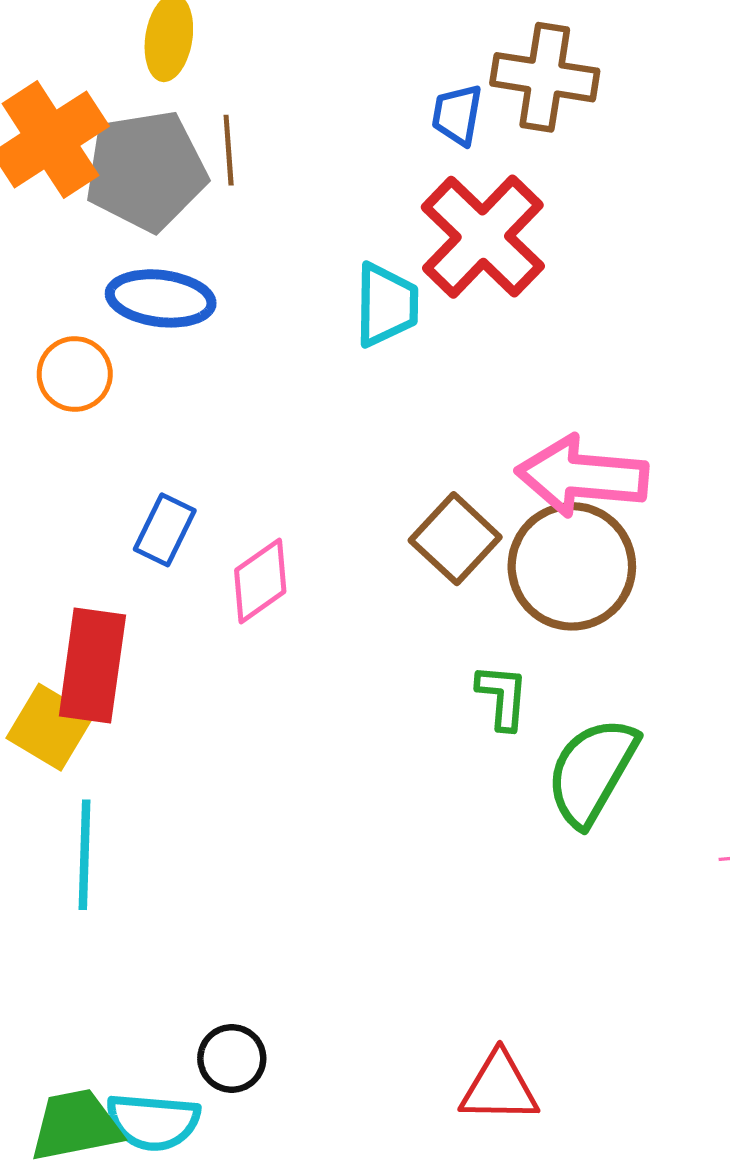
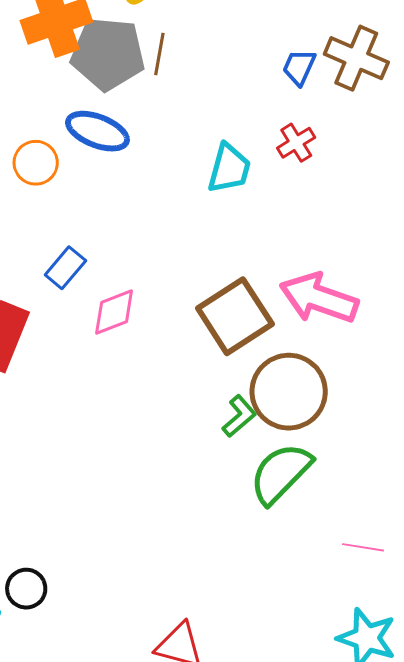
red cross: (483, 237) -> (296, 143), size x0.5
brown square: (455, 539) -> (235, 316), size x1.4
brown circle: (572, 566) -> (289, 392), moved
green L-shape: (502, 697) -> (239, 416), turned 30

